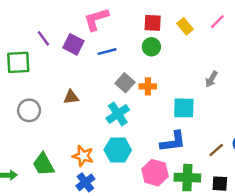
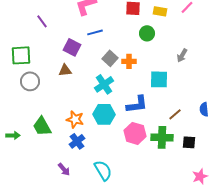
yellow rectangle: (185, 26) -> (160, 11), turned -40
purple square: (73, 44) -> (72, 47), moved
green circle: (151, 47) -> (147, 33), moved
green square: (18, 62) -> (21, 55), moved
blue L-shape: (173, 142) -> (137, 104), moved
brown line: (216, 150) -> (175, 114), moved

